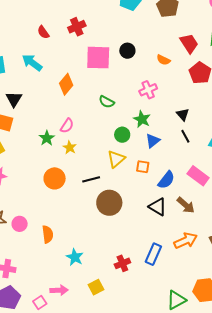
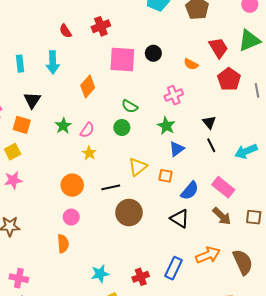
cyan arrow: (32, 63) -> (53, 62), turned -130
green circle: (122, 135) -> (122, 128), moved
green star: (47, 138) -> (63, 126), moved
brown arrow: (186, 205) -> (222, 216), moved
pink circle: (20, 224) -> (71, 217), moved
cyan star: (75, 257) -> (100, 274), moved, turned 30

